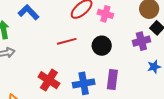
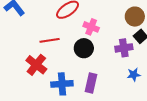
pink cross: (105, 14) -> (91, 27), moved
red cross: (49, 80) -> (36, 65), moved

